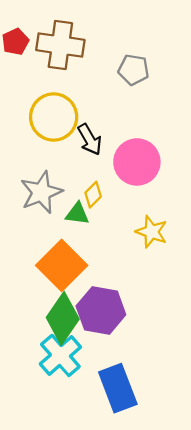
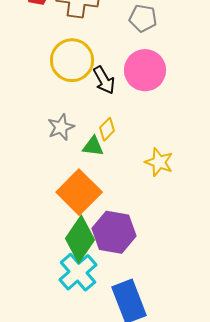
pink circle: (137, 162) -> (145, 70), moved
gray star: (41, 192) -> (61, 127), size x0.7

